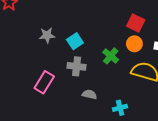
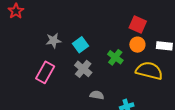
gray cross: (77, 66) -> (83, 69), turned 36
pink rectangle: (44, 82) -> (45, 72), moved

